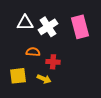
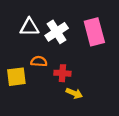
yellow square: (18, 76) -> (16, 77), moved
yellow arrow: (44, 79) -> (74, 93), moved

